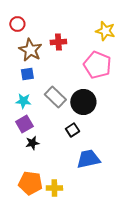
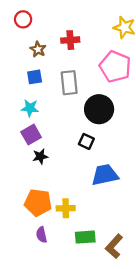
brown star: (30, 50) -> (38, 49), size x0.6
gray rectangle: (55, 97) -> (69, 83), moved, turned 40
black square: (72, 130) -> (86, 141), turned -32

